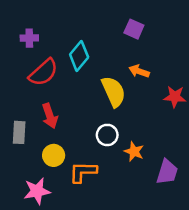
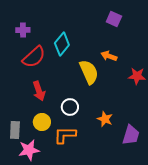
purple square: (134, 29) -> (114, 19), moved
gray rectangle: (19, 132) -> (15, 130), moved
white circle: (107, 135) -> (70, 107), moved

